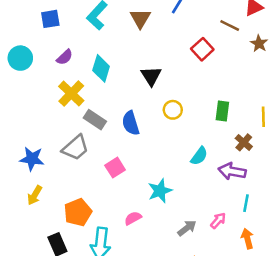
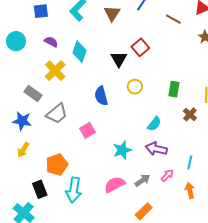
brown line: (230, 25) -> (173, 19), moved
red square: (202, 49) -> (140, 47), moved
purple semicircle: (65, 57) -> (51, 42), turned -112
gray rectangle: (95, 120) -> (33, 93), moved
purple arrow: (232, 171) -> (156, 149), moved
pink semicircle: (133, 218) -> (115, 184), moved, size x1.5

